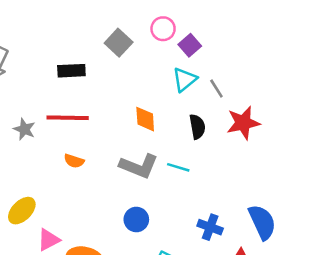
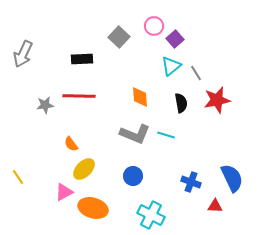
gray star: (24, 129) -> (45, 105), turned -30
orange semicircle: (74, 161) -> (71, 144), moved, turned 35
yellow ellipse: (22, 211) -> (84, 169), moved

